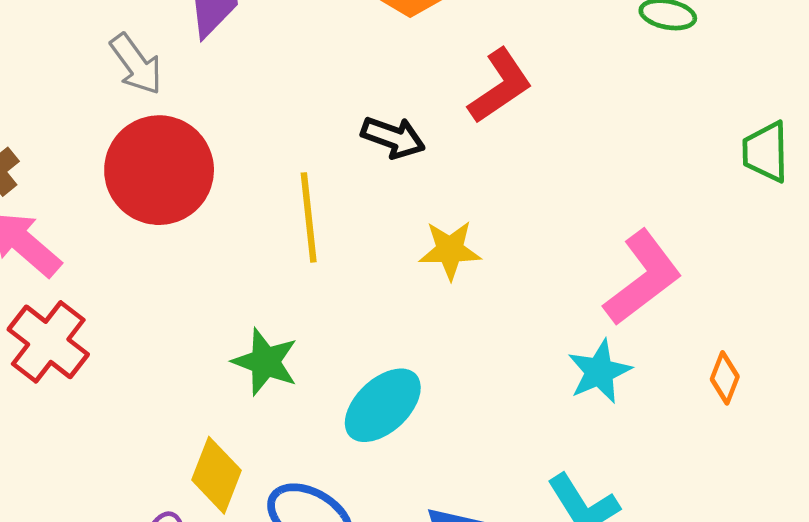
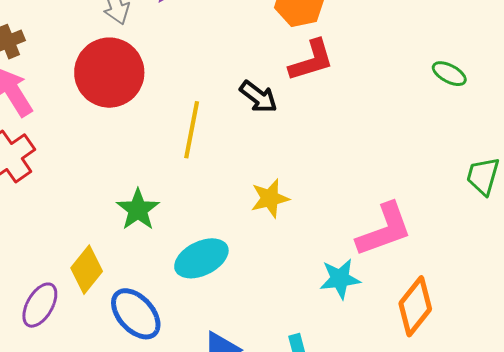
red L-shape: (500, 86) -> (311, 60), moved
yellow star: (450, 250) -> (270, 198), moved, turned -30
orange diamond: (725, 378) -> (415, 306), size x1.8

